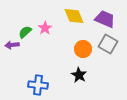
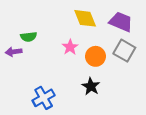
pink star: (45, 28) -> (70, 47), moved
green semicircle: (25, 32) -> (29, 37), turned -144
blue cross: (38, 85) -> (44, 98), turned -36

